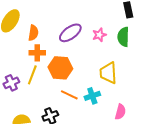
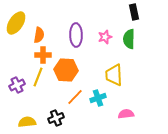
purple ellipse: (70, 33) -> (76, 35), turned -55
orange line: (69, 95) -> (75, 97), turned -72
pink semicircle: (120, 112) -> (126, 114), turned -112

